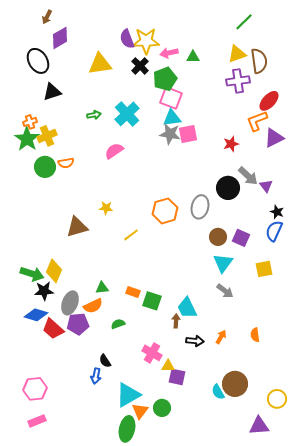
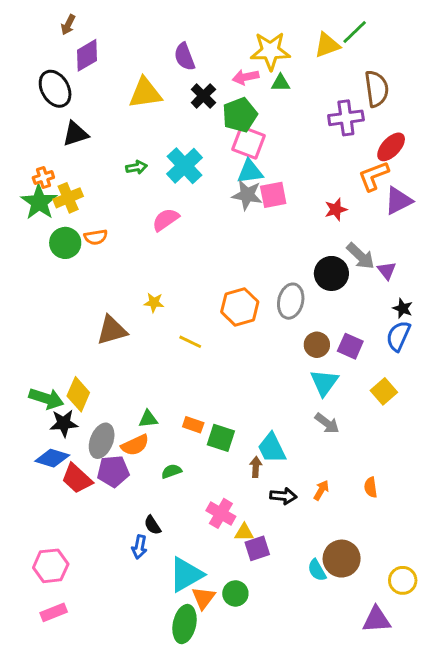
yellow star: (146, 41) -> (270, 51), moved
yellow triangle: (237, 54) -> (327, 45), moved
yellow line: (131, 235) -> (190, 342), turned 63
yellow square: (264, 269) -> (384, 391), turned -30
purple square: (177, 377) -> (257, 548), turned -30

